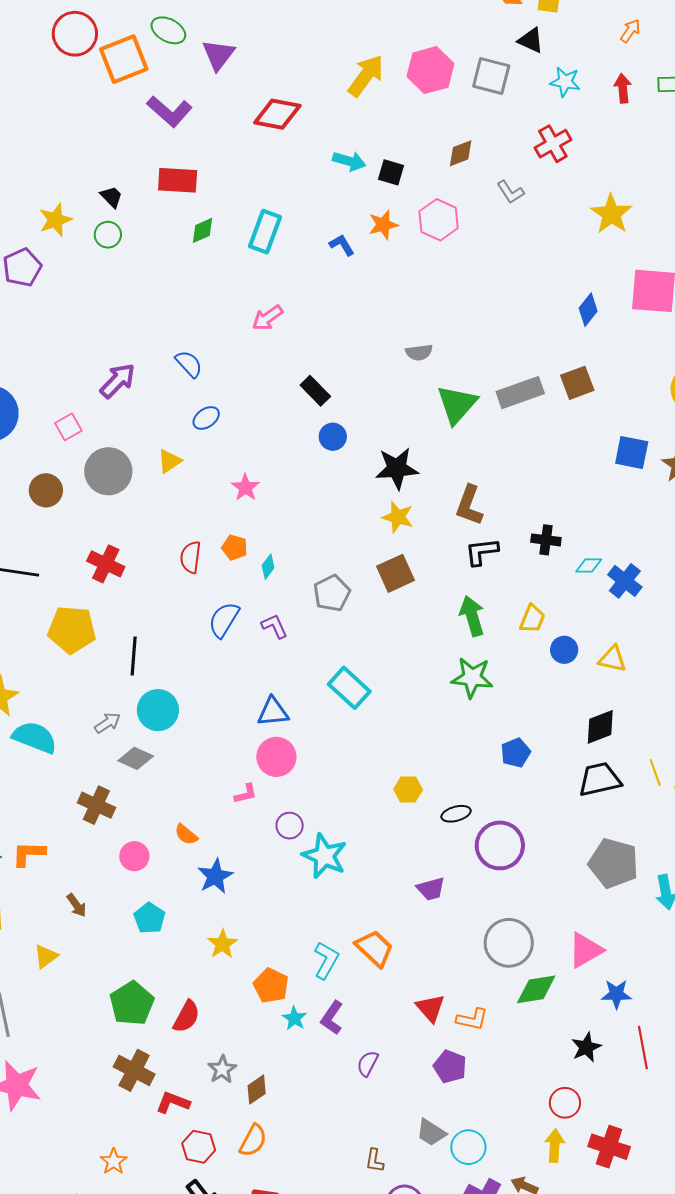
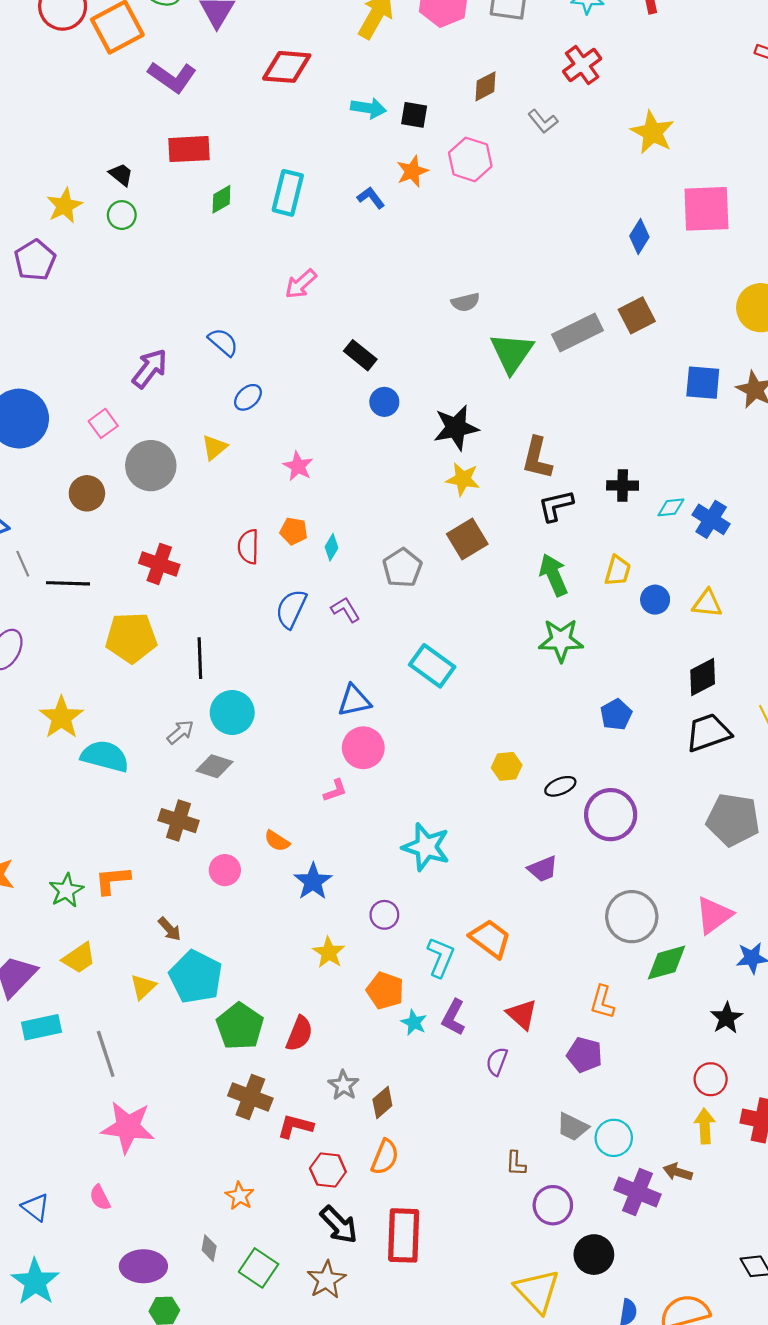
purple circle: (290, 826) -> (384, 915), moved
cyan pentagon: (149, 918) -> (196, 977), moved, size x1.6
red triangle: (430, 1008) -> (522, 1014), moved
orange L-shape: (472, 1019) -> (602, 1002), turned 100

